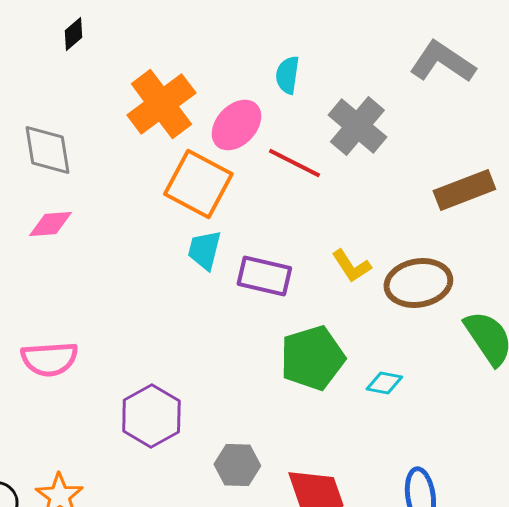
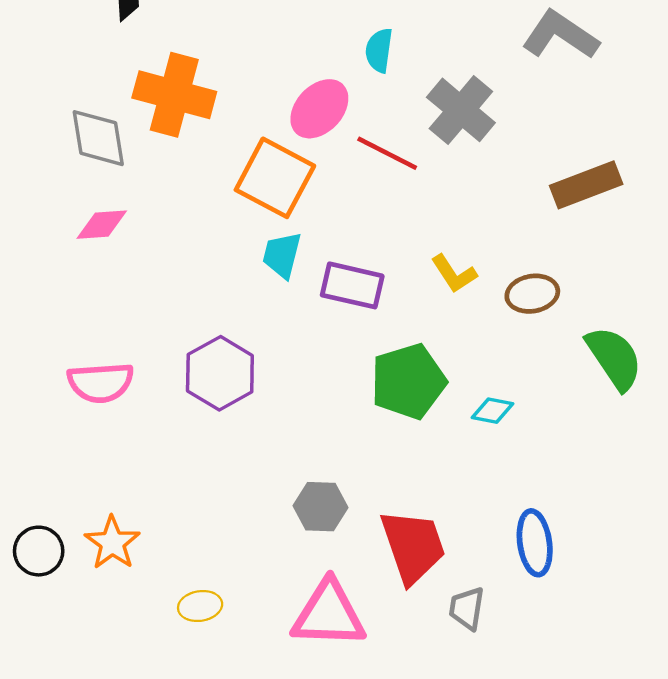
orange cross: (161, 104) -> (174, 95), moved, turned -38
brown ellipse: (418, 283) -> (532, 294), size x0.7
purple hexagon: (151, 416) -> (220, 373), moved

